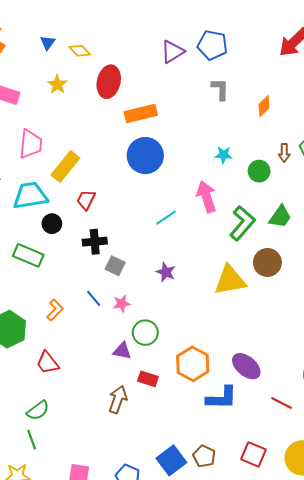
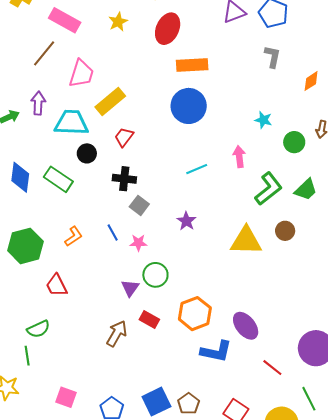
pink arrow: (206, 197) -> (239, 157), size x0.7
brown circle: (267, 262) -> (285, 231), size x0.7
purple triangle: (122, 351) -> (130, 288), turned 42

